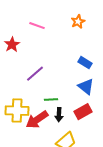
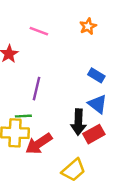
purple line: (35, 74) -> (36, 89), turned -36
green line: (51, 100) -> (23, 116), moved
black arrow: (59, 115) -> (78, 122), moved, size x1.5

